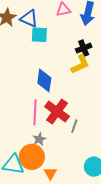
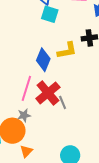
yellow L-shape: (80, 64) -> (67, 50), moved
gray line: (74, 126) -> (63, 102), moved, turned -56

